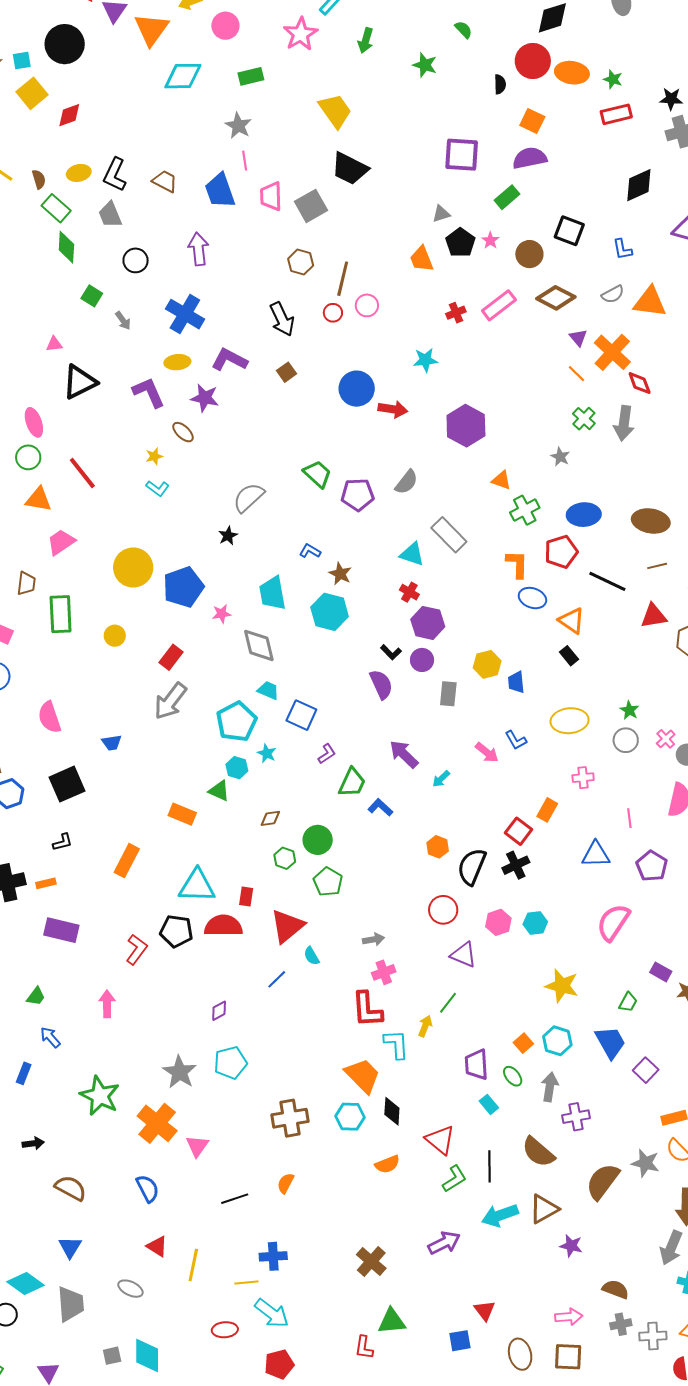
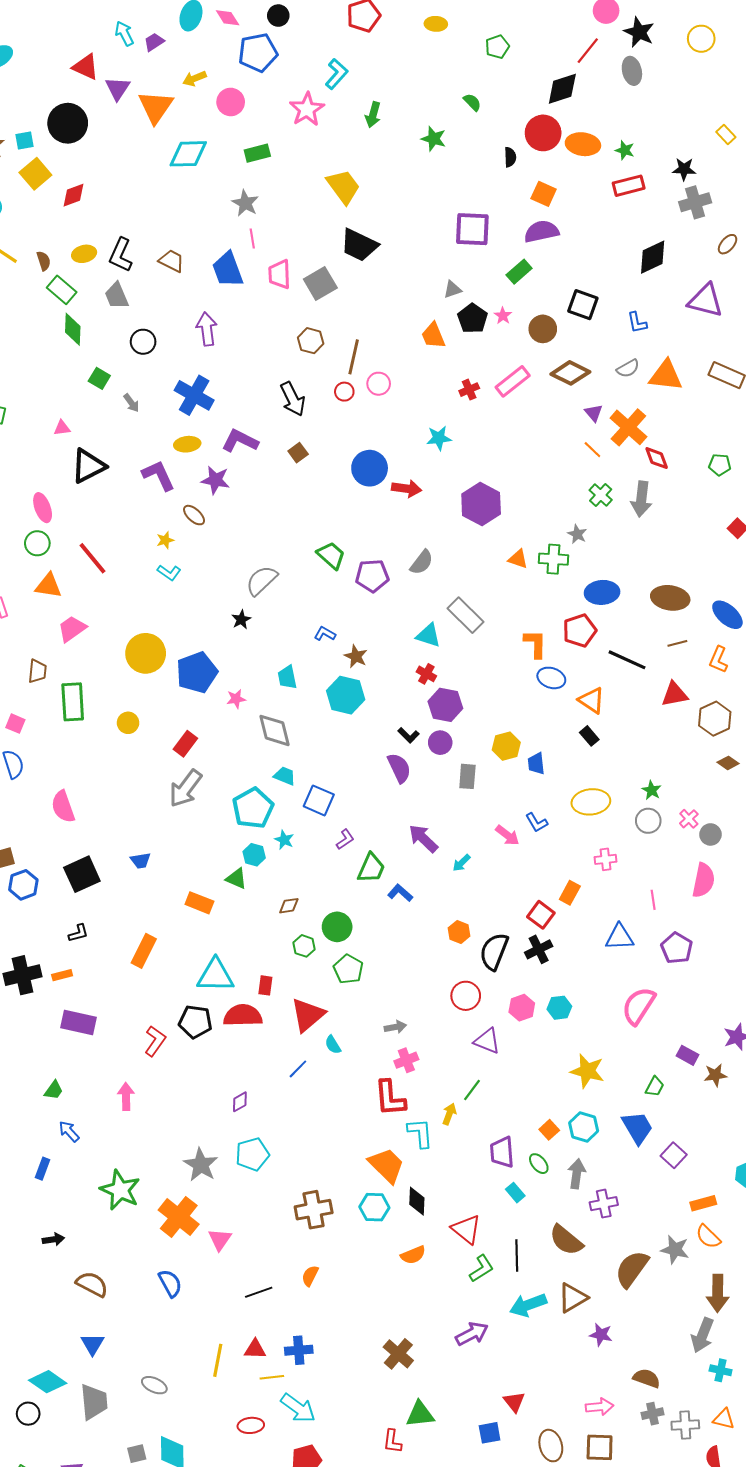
green cross: (525, 510) -> (553, 559), moved, turned 32
cyan trapezoid: (272, 593) -> (287, 677), size x0.7
blue trapezoid: (112, 743) -> (141, 861), moved
red triangle: (157, 1246) -> (255, 1349), moved, turned -30

